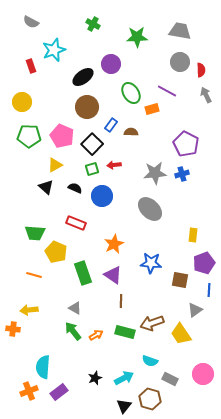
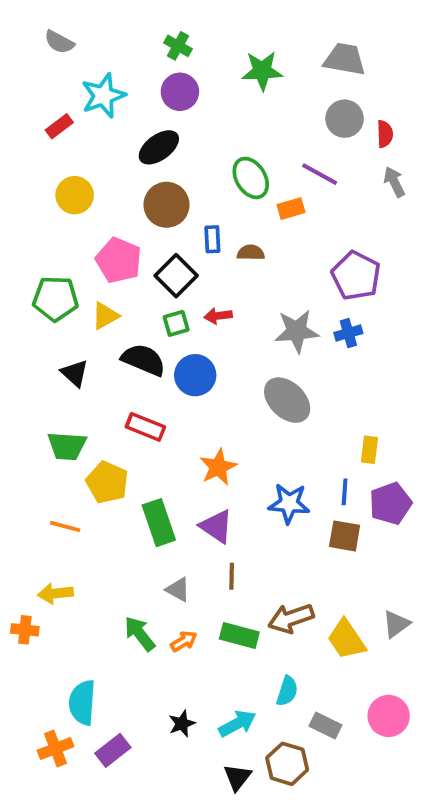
purple circle: (111, 64) -> (180, 92), moved
red rectangle: (31, 66) -> (59, 126), turned 72
yellow circle: (22, 102) -> (75, 195), moved
blue rectangle: (111, 125) -> (212, 239), turned -40
green pentagon: (29, 136) -> (55, 299), moved
black triangle: (46, 187) -> (75, 373), moved
black semicircle: (75, 188) -> (144, 360), size x1.6
blue line: (209, 290) -> (345, 492), moved
gray triangle: (75, 308) -> (178, 590), moved
gray triangle: (195, 310) -> (396, 624), moved
cyan semicircle: (150, 361) -> (287, 691), turned -91

